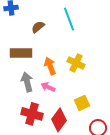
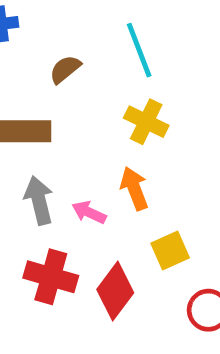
yellow cross: (76, 63) -> (146, 122), moved
orange arrow: (50, 66) -> (134, 189), moved

